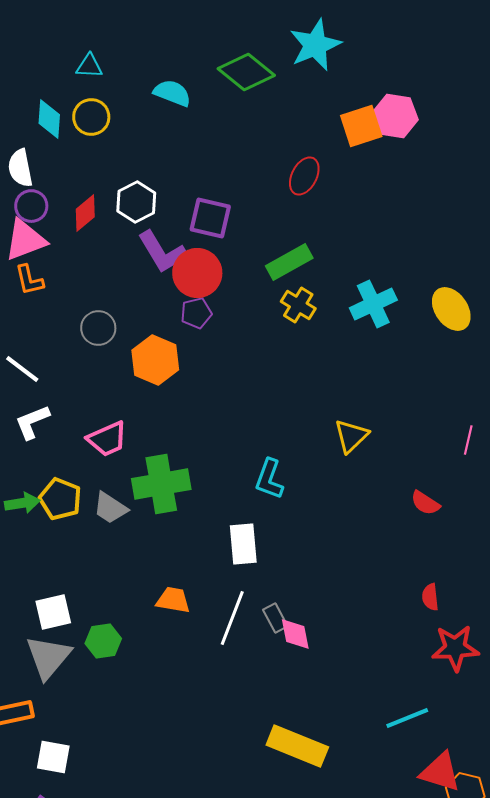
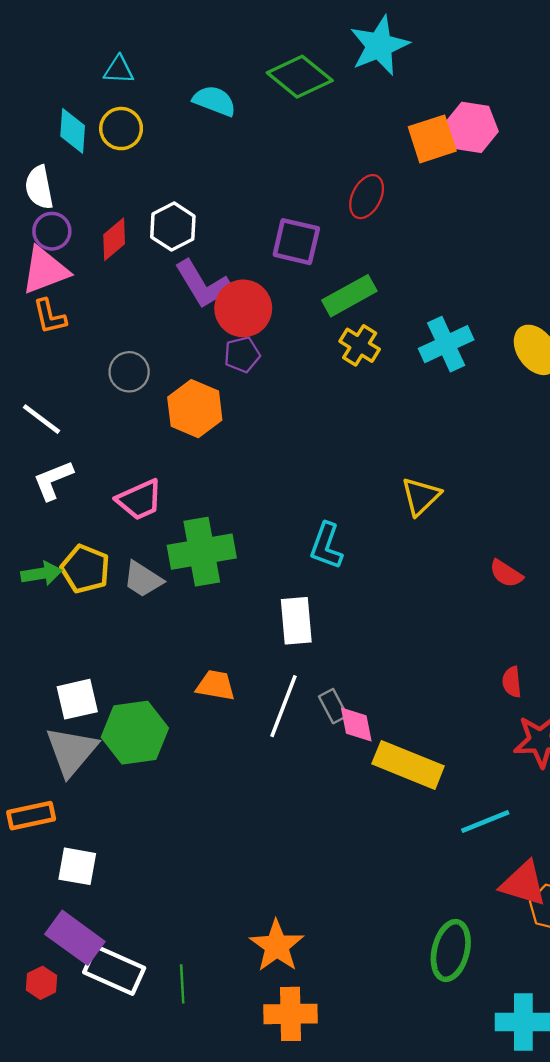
purple square: (210, 218) -> (296, 242), moved
green hexagon: (103, 641) -> (135, 733), size x1.6
yellow rectangle: (297, 746) -> (408, 765), moved

